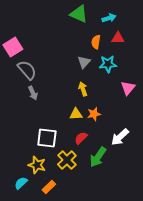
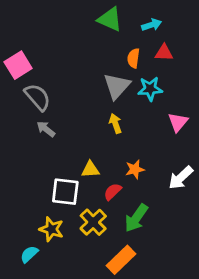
gray triangle: (84, 62) -> (117, 86), size x1.5
gray arrow: (33, 93) -> (46, 129), turned 152
yellow triangle: (76, 114) -> (90, 169), moved
orange star: (94, 114) -> (135, 169), moved
white arrow: (120, 137) -> (181, 178), moved
orange rectangle: (49, 187) -> (121, 260), moved, size x1.5

